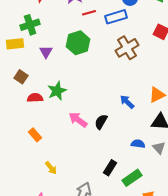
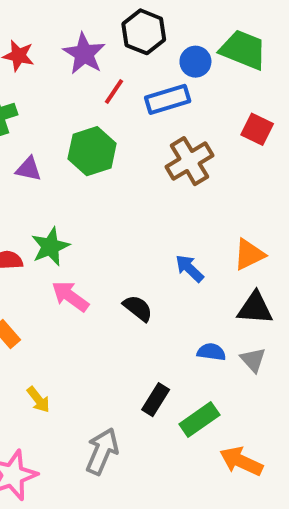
red line: (89, 13) -> (114, 91), turned -40
purple triangle: (46, 52) -> (28, 169), turned -48
pink arrow: (78, 120) -> (70, 296), moved
black semicircle: (101, 122) -> (138, 308), turned 98

